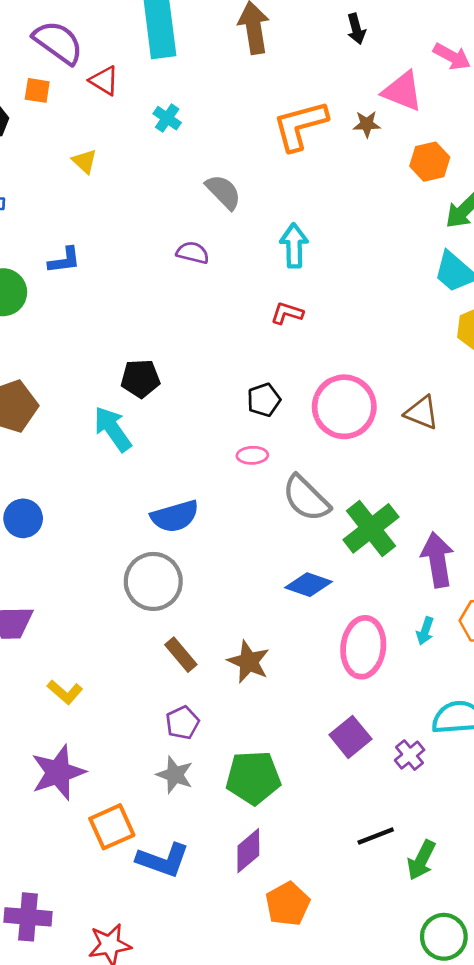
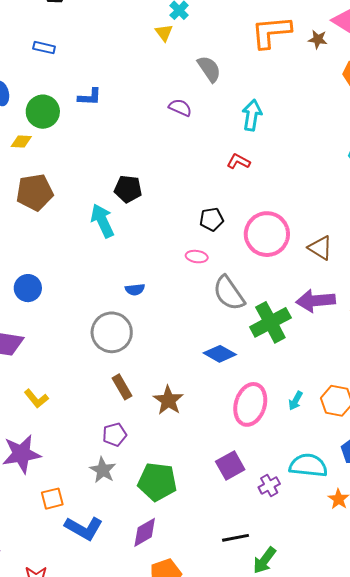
yellow triangle: (85, 161) -> (164, 33), moved
blue semicircle: (175, 516) -> (135, 289), size x0.6
blue circle: (23, 518) -> (28, 288), moved
purple arrow: (437, 560) -> (316, 301), moved, turned -96
orange square: (112, 827) -> (52, 499), size x0.7

